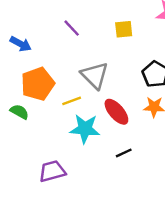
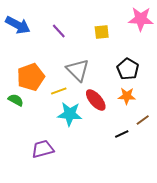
blue arrow: (21, 44) -> (18, 25), moved, size x1.4
black line: (124, 153) -> (122, 134), moved

